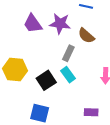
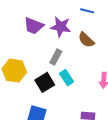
purple trapezoid: (33, 24) -> (34, 26), turned -35
gray rectangle: (68, 53) -> (56, 57), moved

